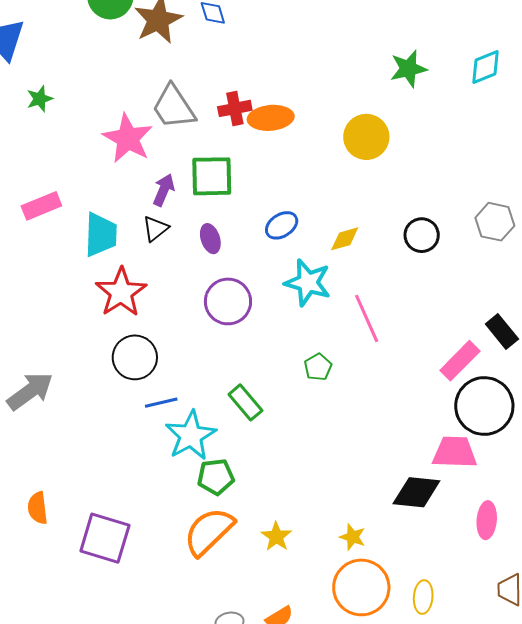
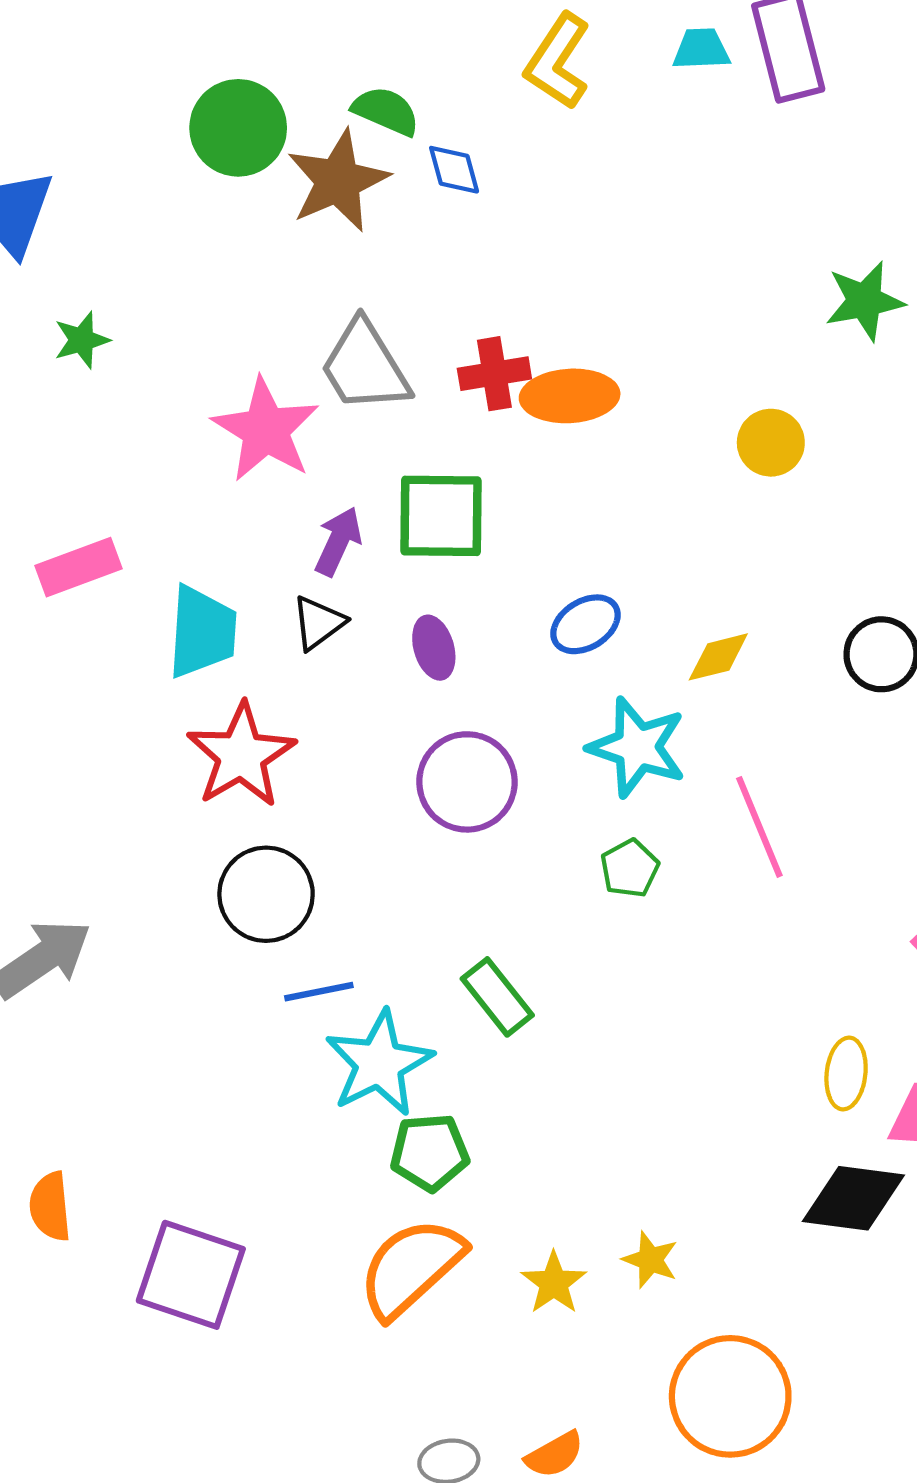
yellow circle: (366, 137) -> (771, 443), size x0.7
green pentagon: (318, 367) -> (630, 868), moved
yellow star: (353, 537) -> (650, 1260), moved
yellow ellipse: (423, 597) -> (846, 1073), moved

